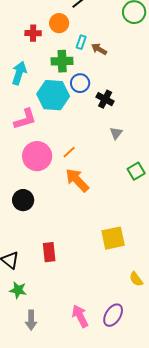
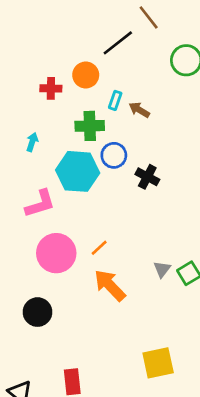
cyan arrow: (19, 73) -> (32, 142), size x0.6
gray triangle: (116, 133) -> (162, 269), moved

